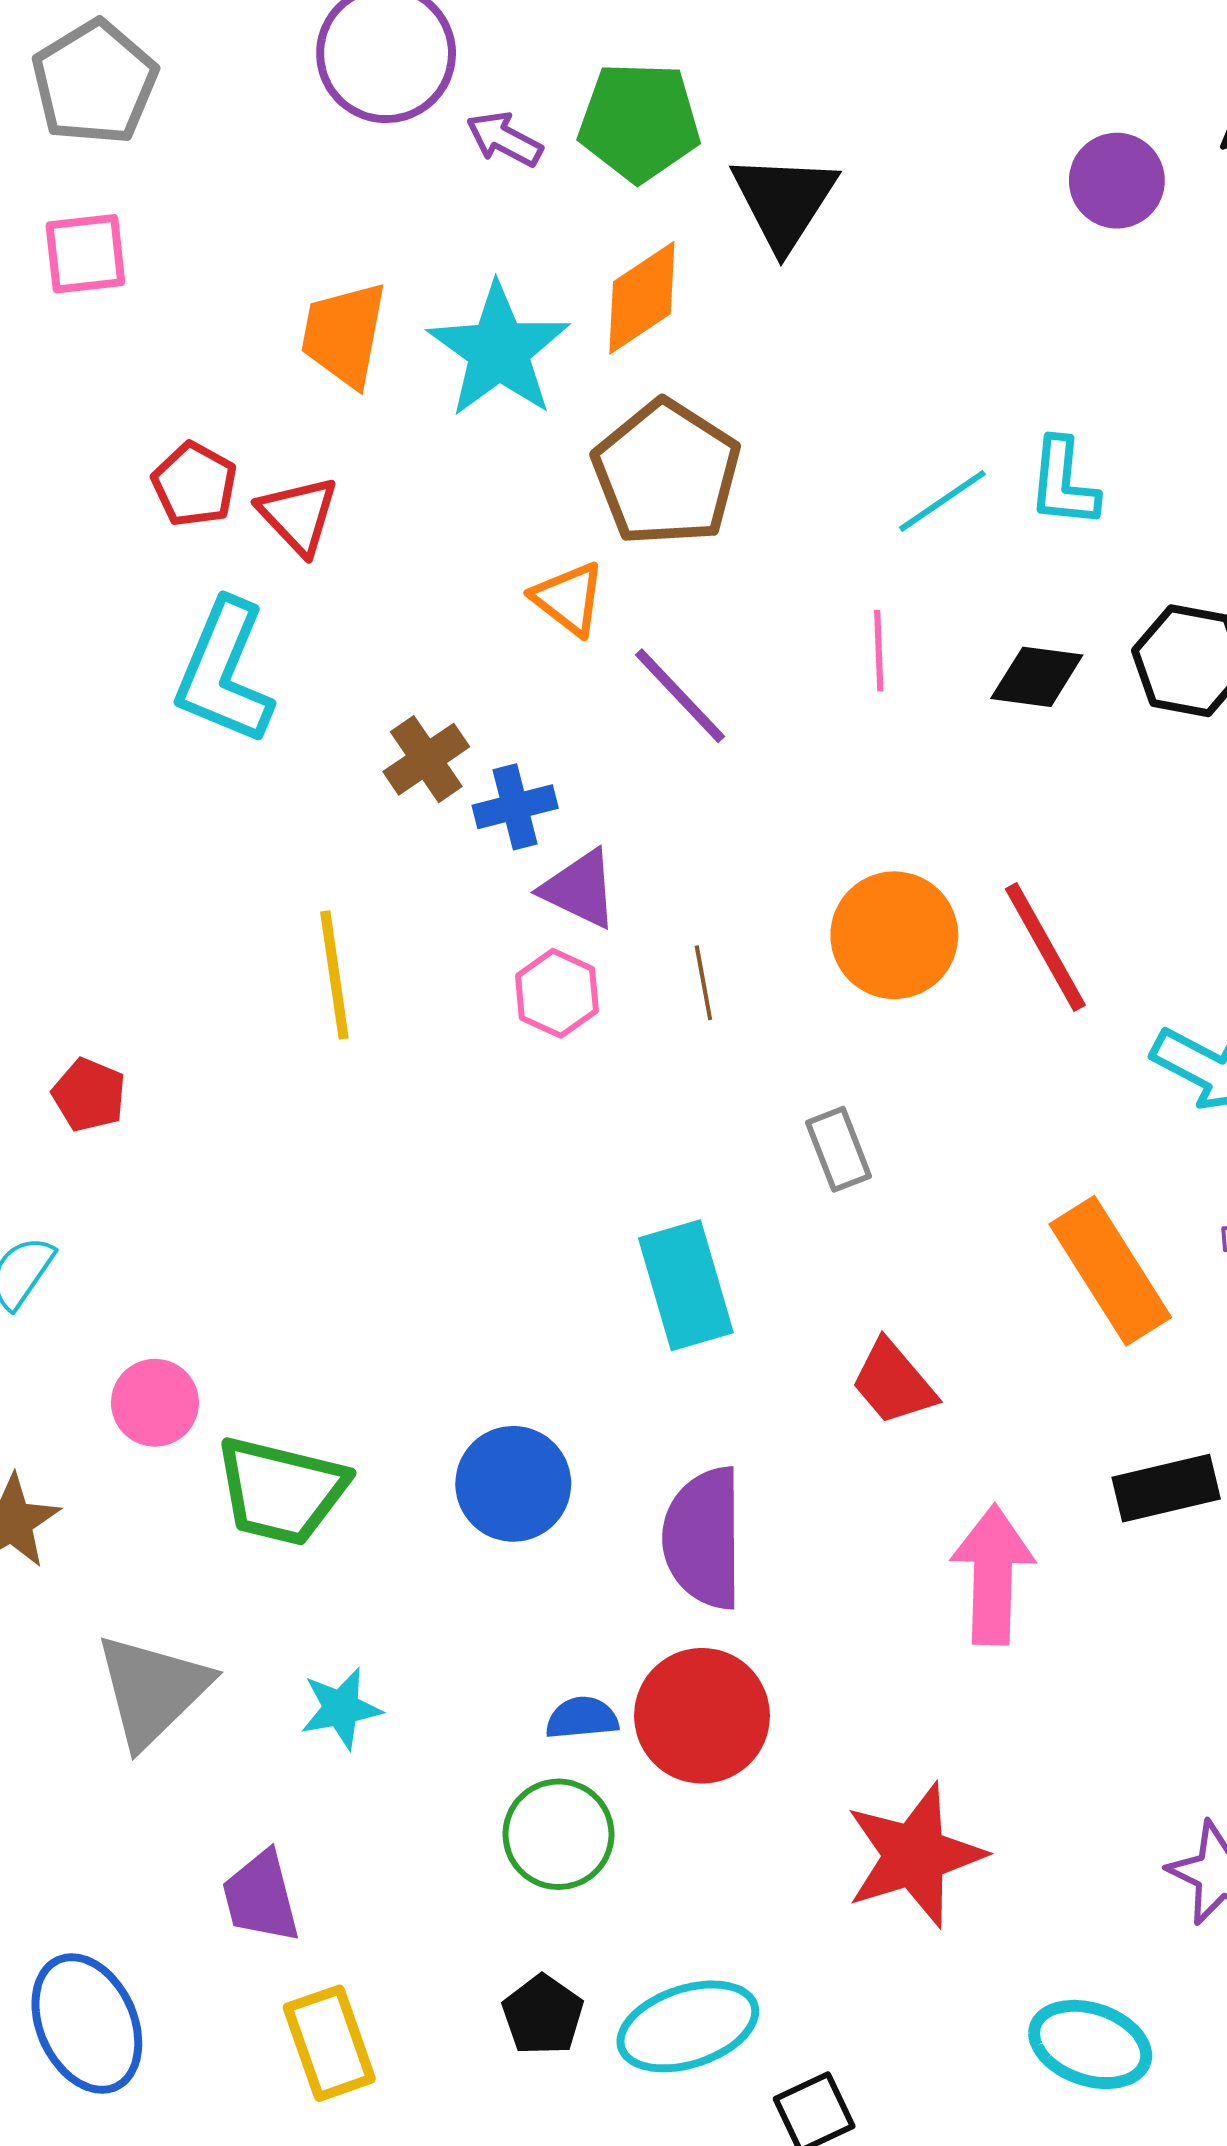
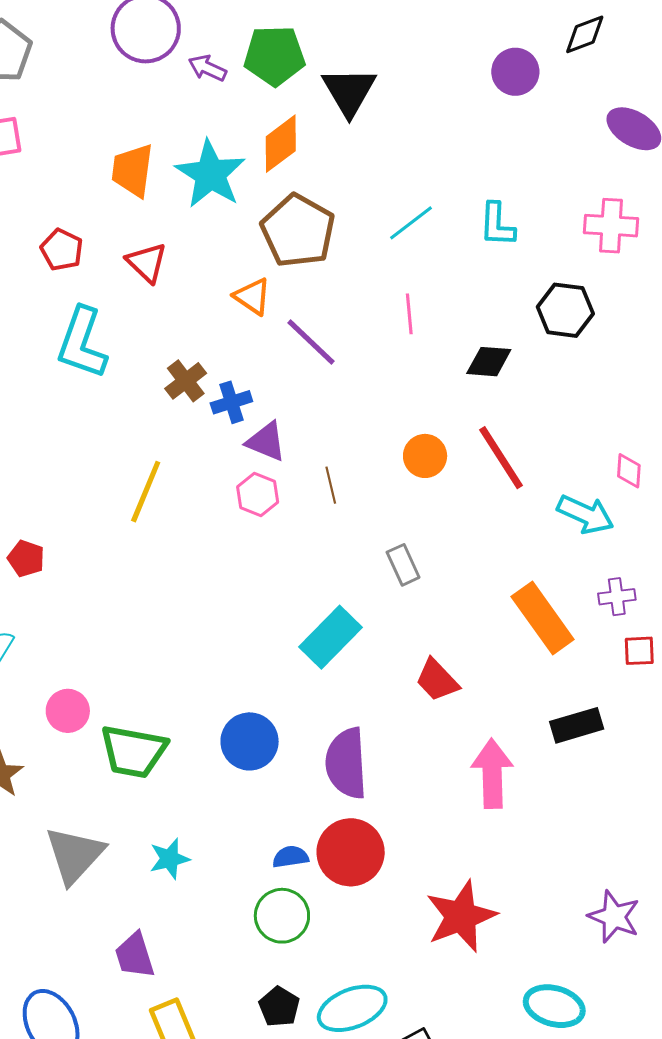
cyan line: (942, 501) -> (411, 223), moved
red triangle: (298, 515) -> (147, 263), moved
black diamond: (1037, 677) -> (489, 362), moved
orange circle: (894, 935) -> (425, 456), size x0.7
yellow line: (334, 975) -> (146, 492), turned 34
cyan rectangle: (686, 1285) -> (330, 637), turned 64

